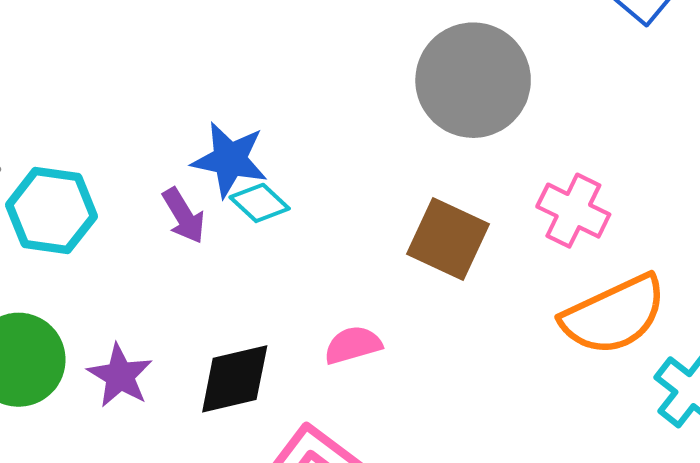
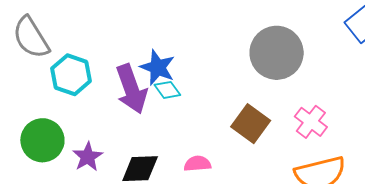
purple arrow: (184, 216) -> (131, 89), size x1.8

